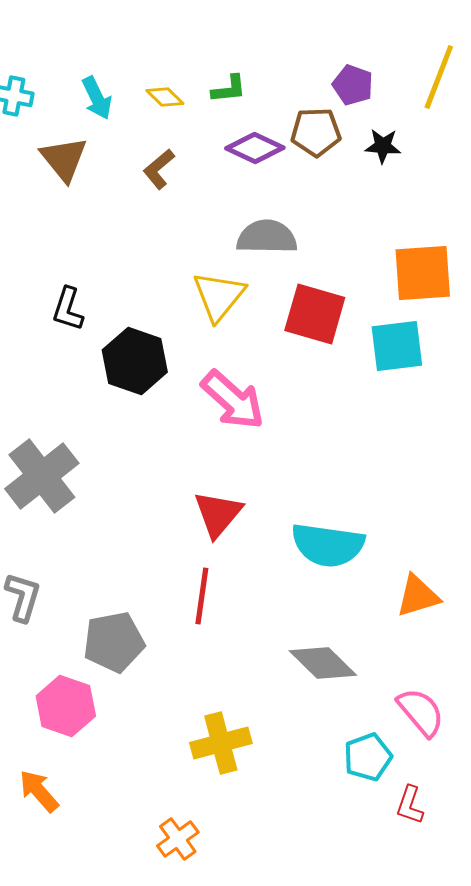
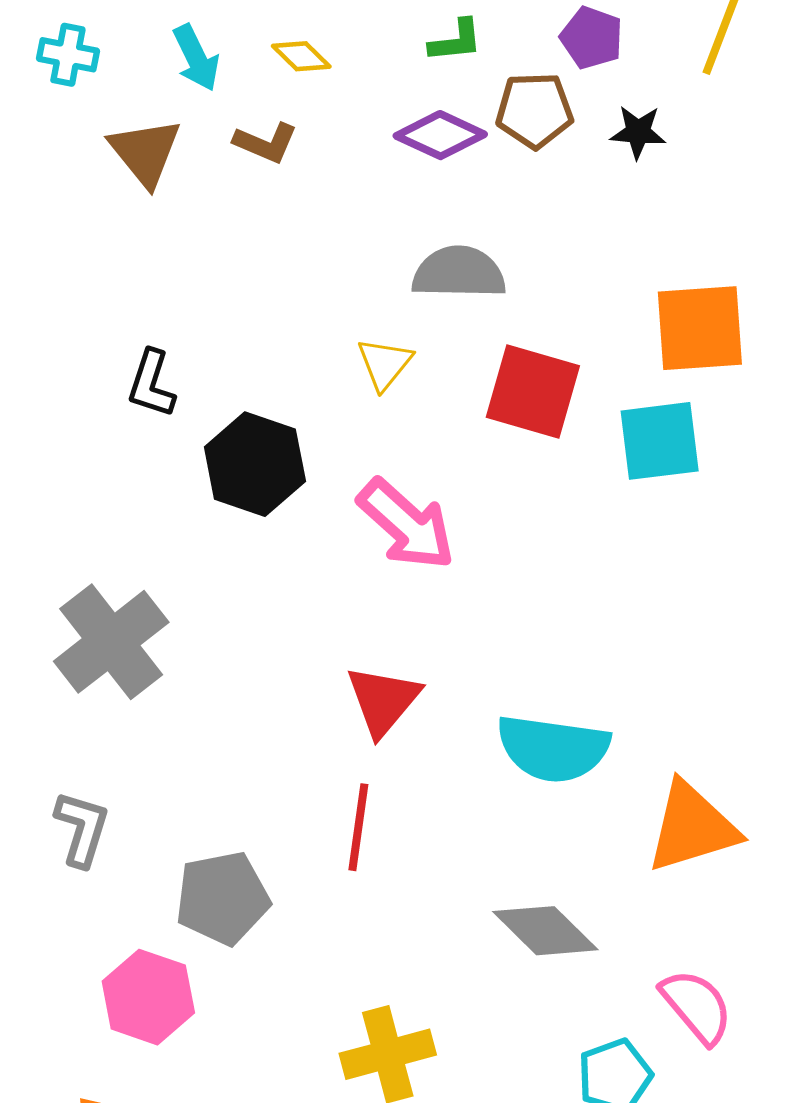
green L-shape: (229, 89) -> (456, 41), moved
brown L-shape: (159, 169) -> (266, 143), moved, turned -117
yellow triangle: (219, 296) -> (385, 364), size x0.7
orange triangle: (418, 596) -> (692, 827), size x1.4

